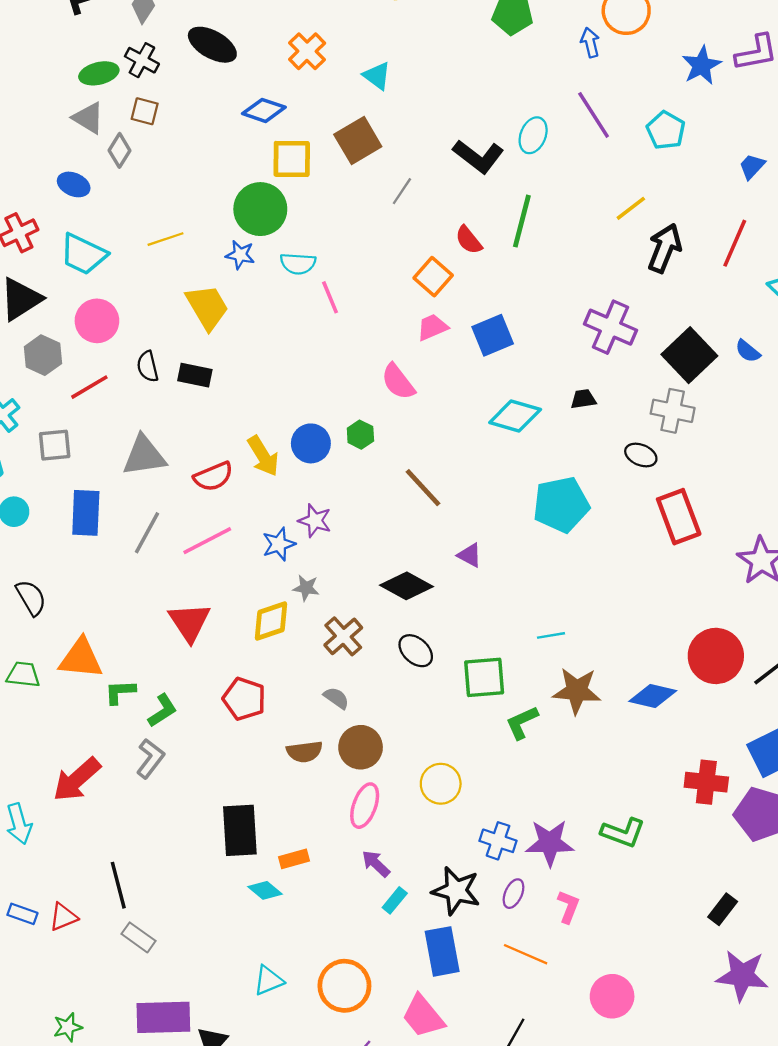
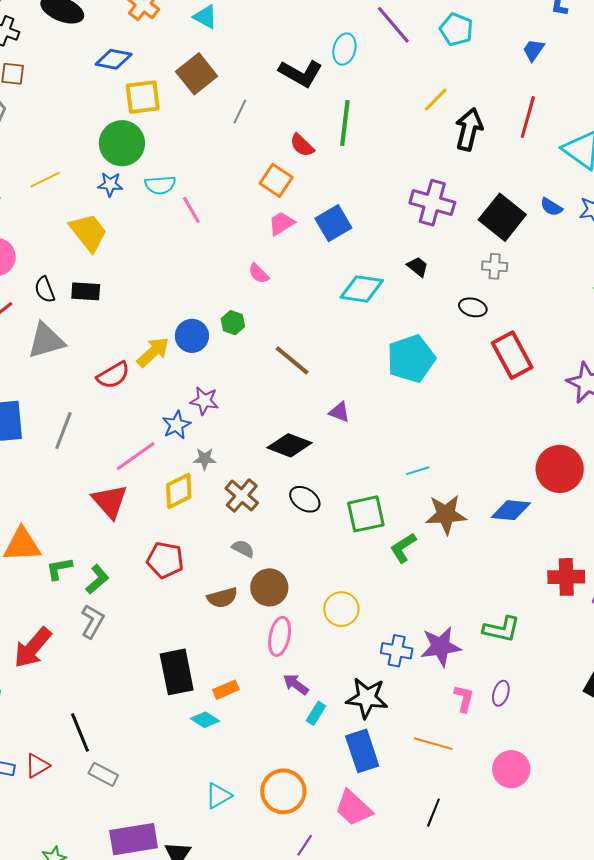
pink semicircle: (398, 382) -> (259, 273), size x0.7
black trapezoid: (583, 399) -> (418, 267), turned 55
gray cross: (673, 411) -> (495, 266), size x0.7
gray triangle: (144, 456) -> (46, 341), moved
yellow arrow: (263, 456) -> (153, 352), turned -93
pink line: (207, 541) -> (136, 456), moved
purple ellipse: (513, 894) -> (501, 693), moved

